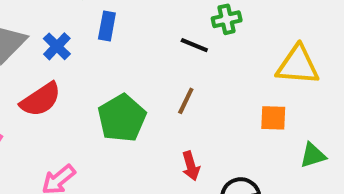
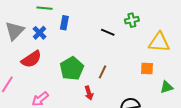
green cross: (227, 19) -> (132, 20), moved
brown line: (186, 101) -> (103, 72), moved
red arrow: (191, 166) -> (89, 93), moved

